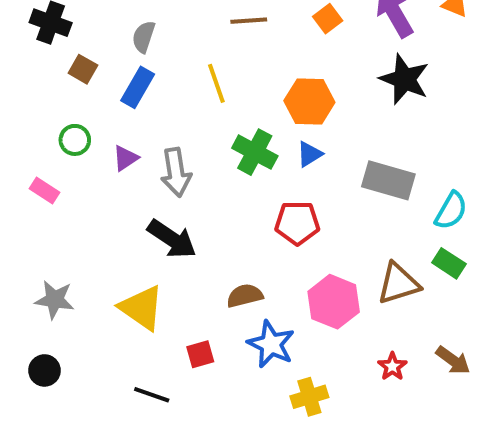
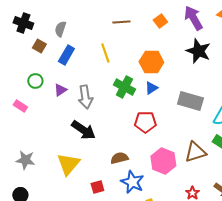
gray semicircle: (144, 37) -> (60, 29), moved
yellow triangle: (142, 308) -> (68, 164), turned 35

